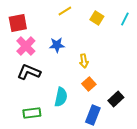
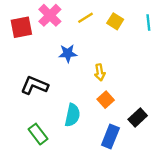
yellow line: (65, 11) -> (85, 18), moved
cyan line: (125, 19) -> (148, 22), turned -32
pink cross: (26, 46) -> (50, 15), moved
green rectangle: (32, 113) -> (38, 134), turned 60

